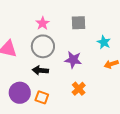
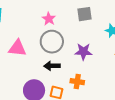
orange cross: (79, 89) -> (77, 82), moved, turned -32

